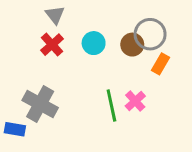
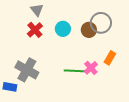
orange rectangle: (160, 64) -> (110, 58), moved
green line: (111, 105) -> (75, 71), turned -75

